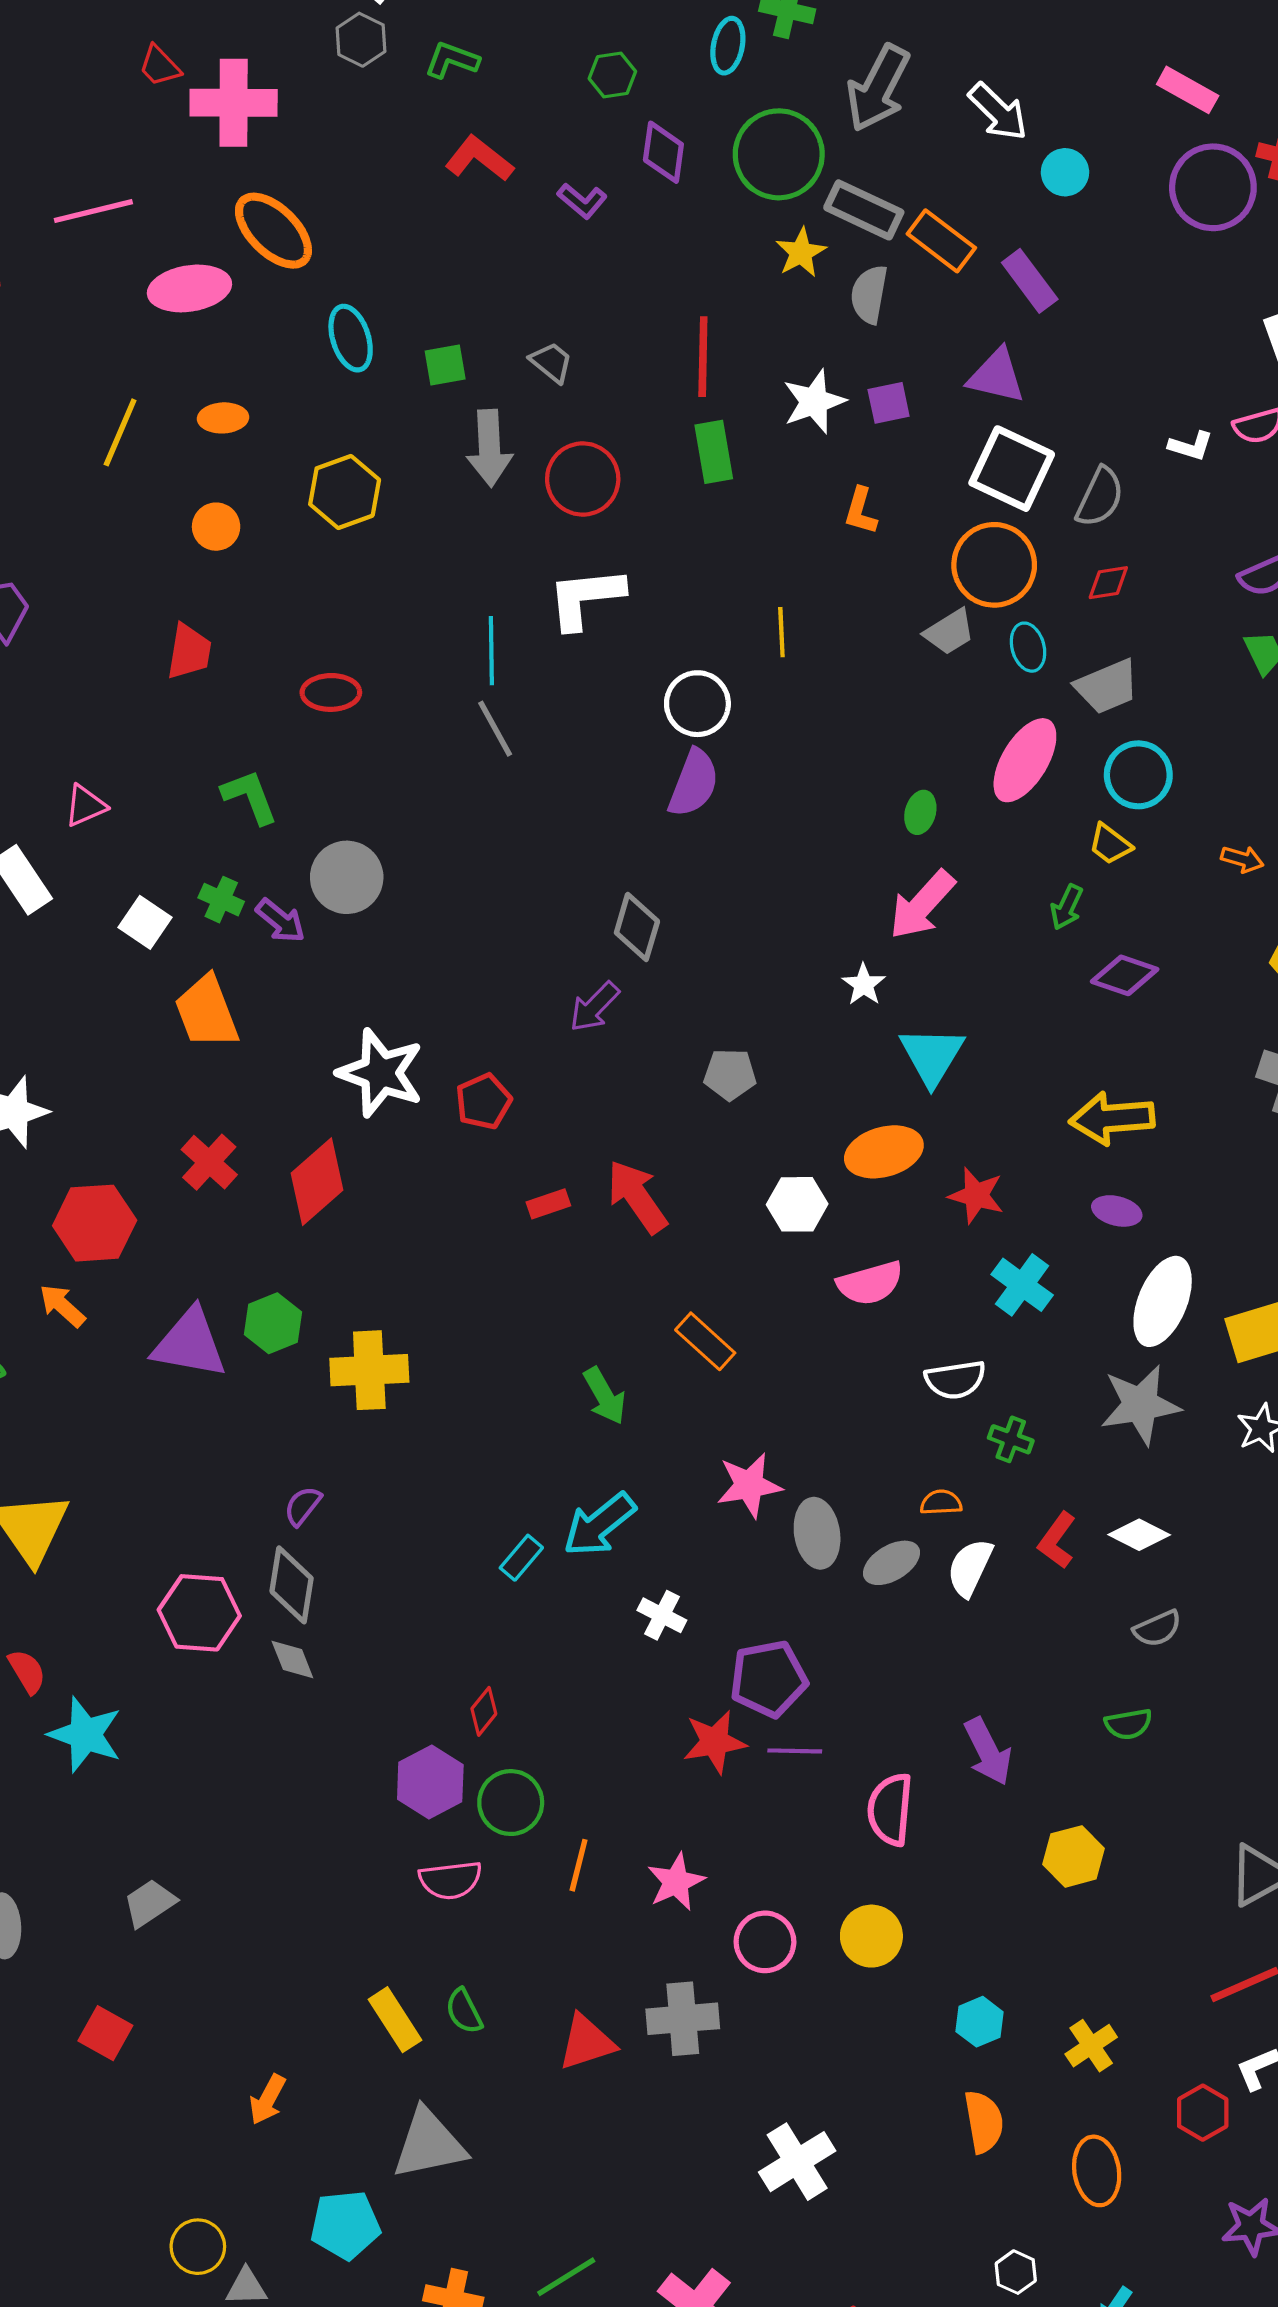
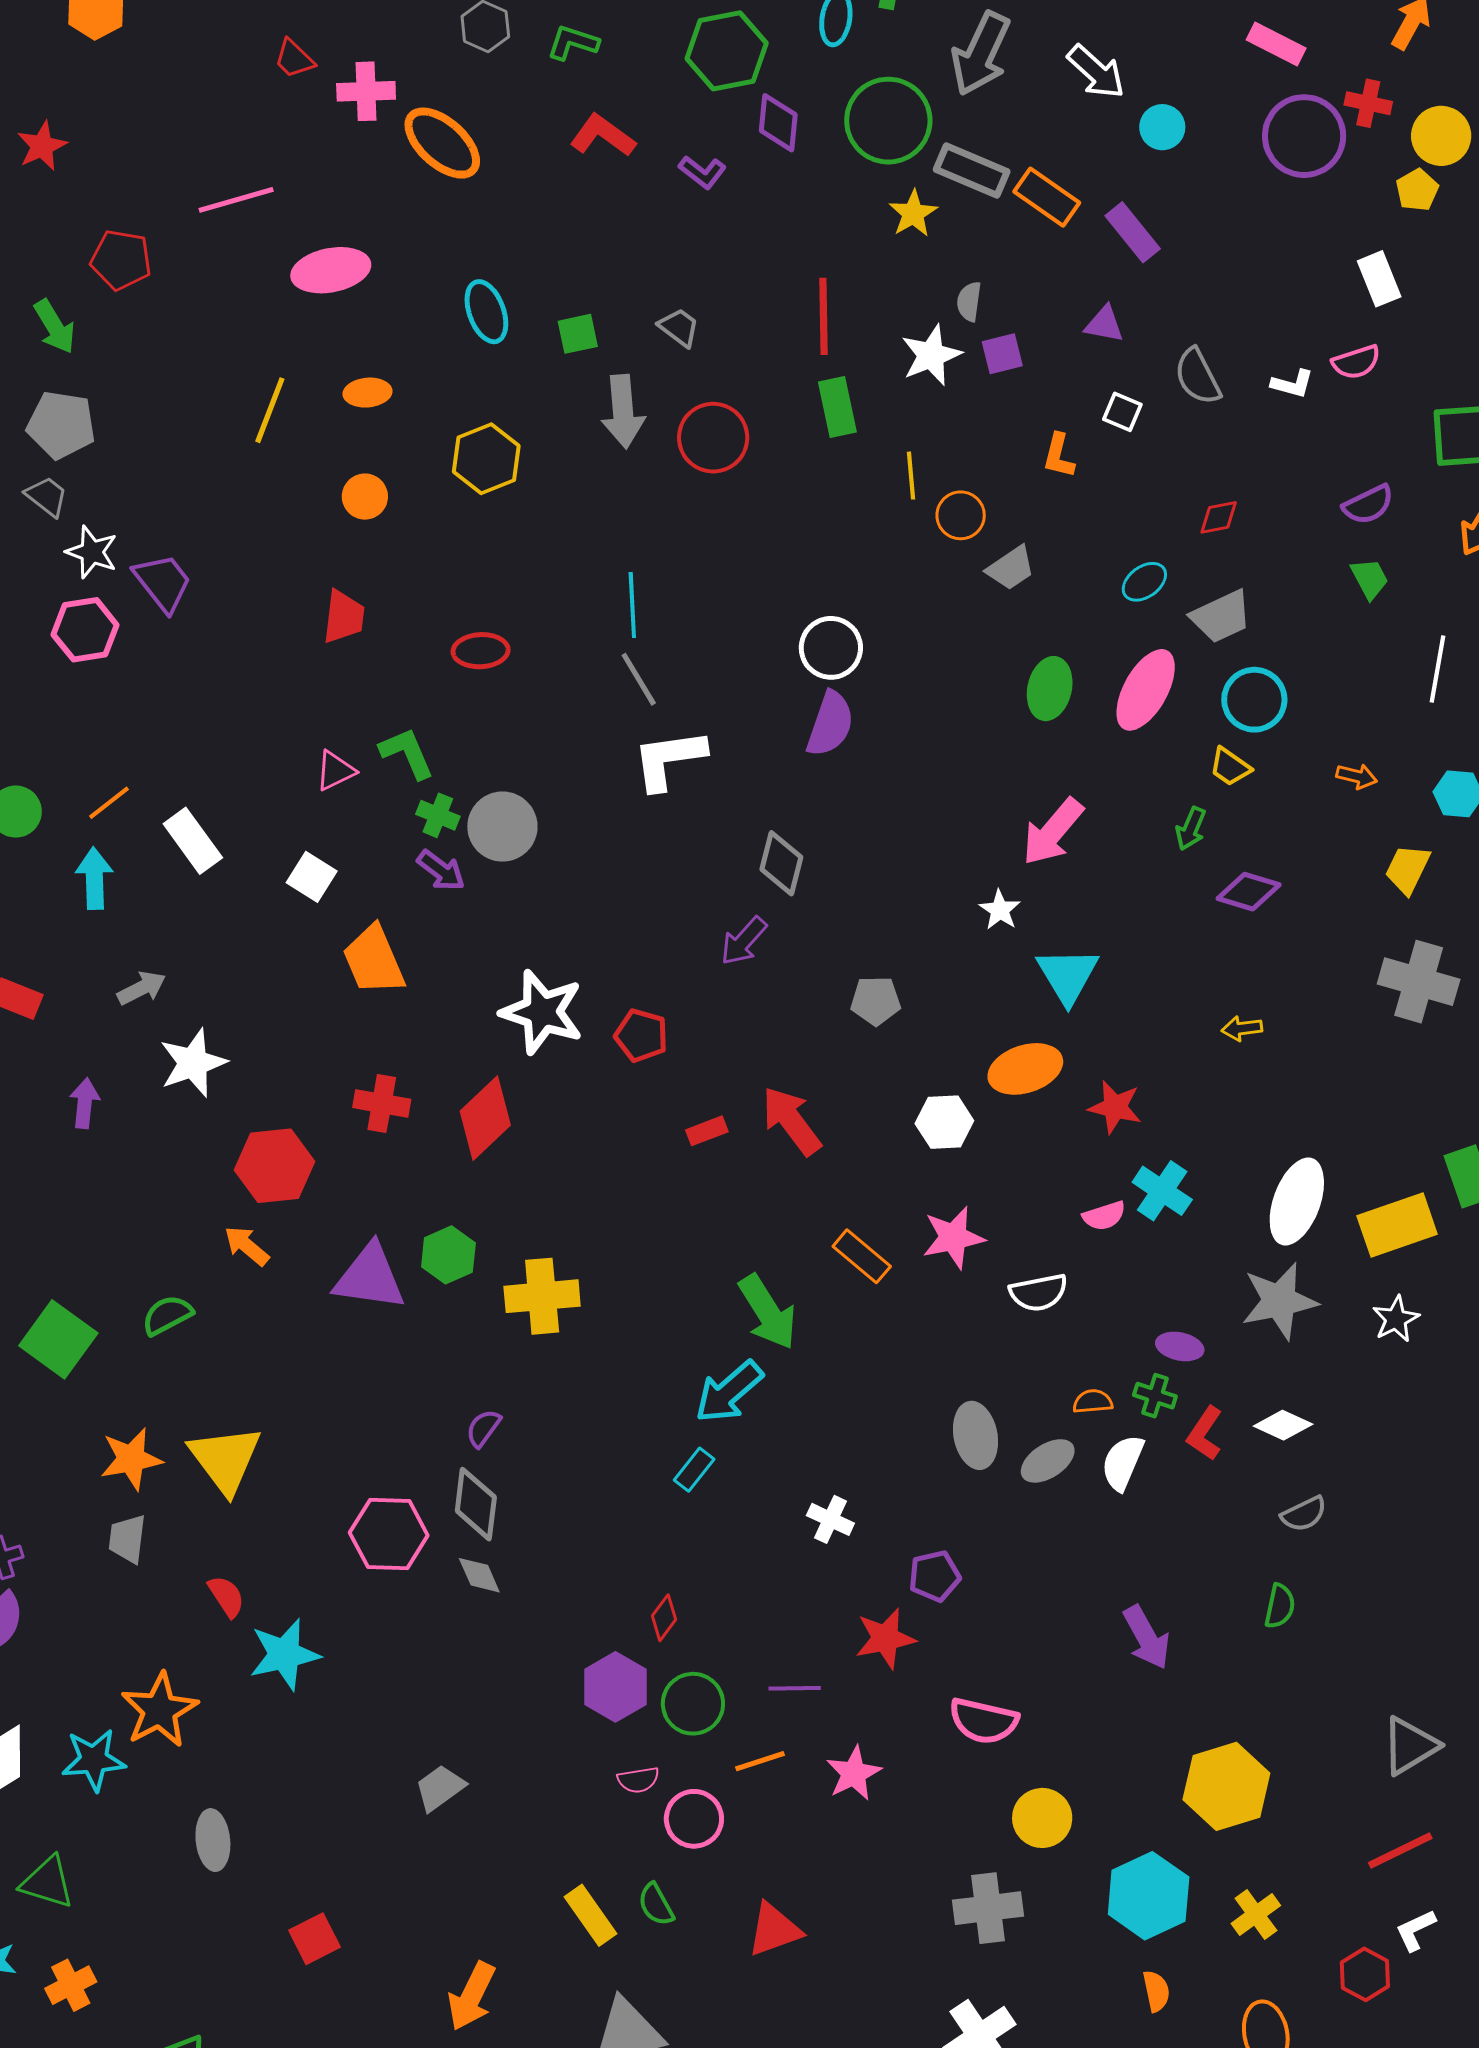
green hexagon: (612, 75) -> (727, 51), size x1.8
pink cross: (234, 103) -> (366, 91), size x0.7
orange ellipse: (273, 231) -> (442, 143), moved
gray semicircle: (869, 294) -> (969, 301), moved, size x0.7
purple triangle: (996, 376) -> (1104, 324), size x0.7
white square: (1012, 469) -> (1122, 412), size x0.5
gray semicircle: (1100, 497) -> (1198, 377), moved, turned 130
orange L-shape: (861, 511) -> (1059, 456), moved
orange circle: (994, 565) -> (961, 515), moved, size x0.6
white L-shape: (586, 598) -> (669, 759), moved
yellow line: (781, 632) -> (911, 476), moved
gray trapezoid: (949, 632) -> (1011, 568), moved
cyan ellipse: (1028, 647) -> (1144, 582), turned 72
pink triangle: (85, 806) -> (335, 771), moved
green ellipse: (920, 812) -> (1050, 689), moved, size x1.5
green cross: (221, 900) -> (438, 815), moved
red pentagon: (483, 1101) -> (641, 1035), turned -30
yellow arrow: (1112, 1118) -> (1242, 1028), size x0.5
red cross: (209, 1162) -> (382, 1103), turned -30
purple ellipse: (1117, 1211) -> (1180, 1346), moved
pink semicircle: (870, 1283) -> (1104, 1216), moved, size x0.7
white semicircle: (955, 1380) -> (1039, 1293), moved
green arrow: (605, 1396) -> (768, 1312), size x1.4
green cross: (1011, 1439) -> (1155, 1396), moved
pink star: (749, 1485) -> (953, 1238), moved
cyan arrow: (599, 1525) -> (729, 1392), moved
purple pentagon: (769, 1679) -> (935, 1576), size x0.7
green semicircle: (1128, 1724) -> (1280, 1606), turned -66
cyan star: (85, 1735) -> (284, 1654), turned -30
purple line: (795, 1751) -> (795, 1688), moved
pink semicircle: (890, 1809) -> (984, 1721), moved, turned -80
yellow hexagon: (1074, 1856) -> (1226, 1786), moved, size x1.5
orange line: (579, 1865) -> (760, 1761), turned 60
pink semicircle: (450, 1880) -> (638, 1780), size x0.7
gray trapezoid: (150, 1903) -> (440, 1788), moved
pink circle: (765, 1942) -> (694, 1819), moved
gray cross: (683, 2019) -> (988, 1908), moved
cyan hexagon: (980, 2022) -> (1149, 1896), size x1.8
red square: (105, 2033) -> (315, 1939), turned 36
orange arrow: (267, 2100) -> (472, 1996), size x1.4
orange semicircle: (984, 2122) -> (1156, 1991), size x0.7

